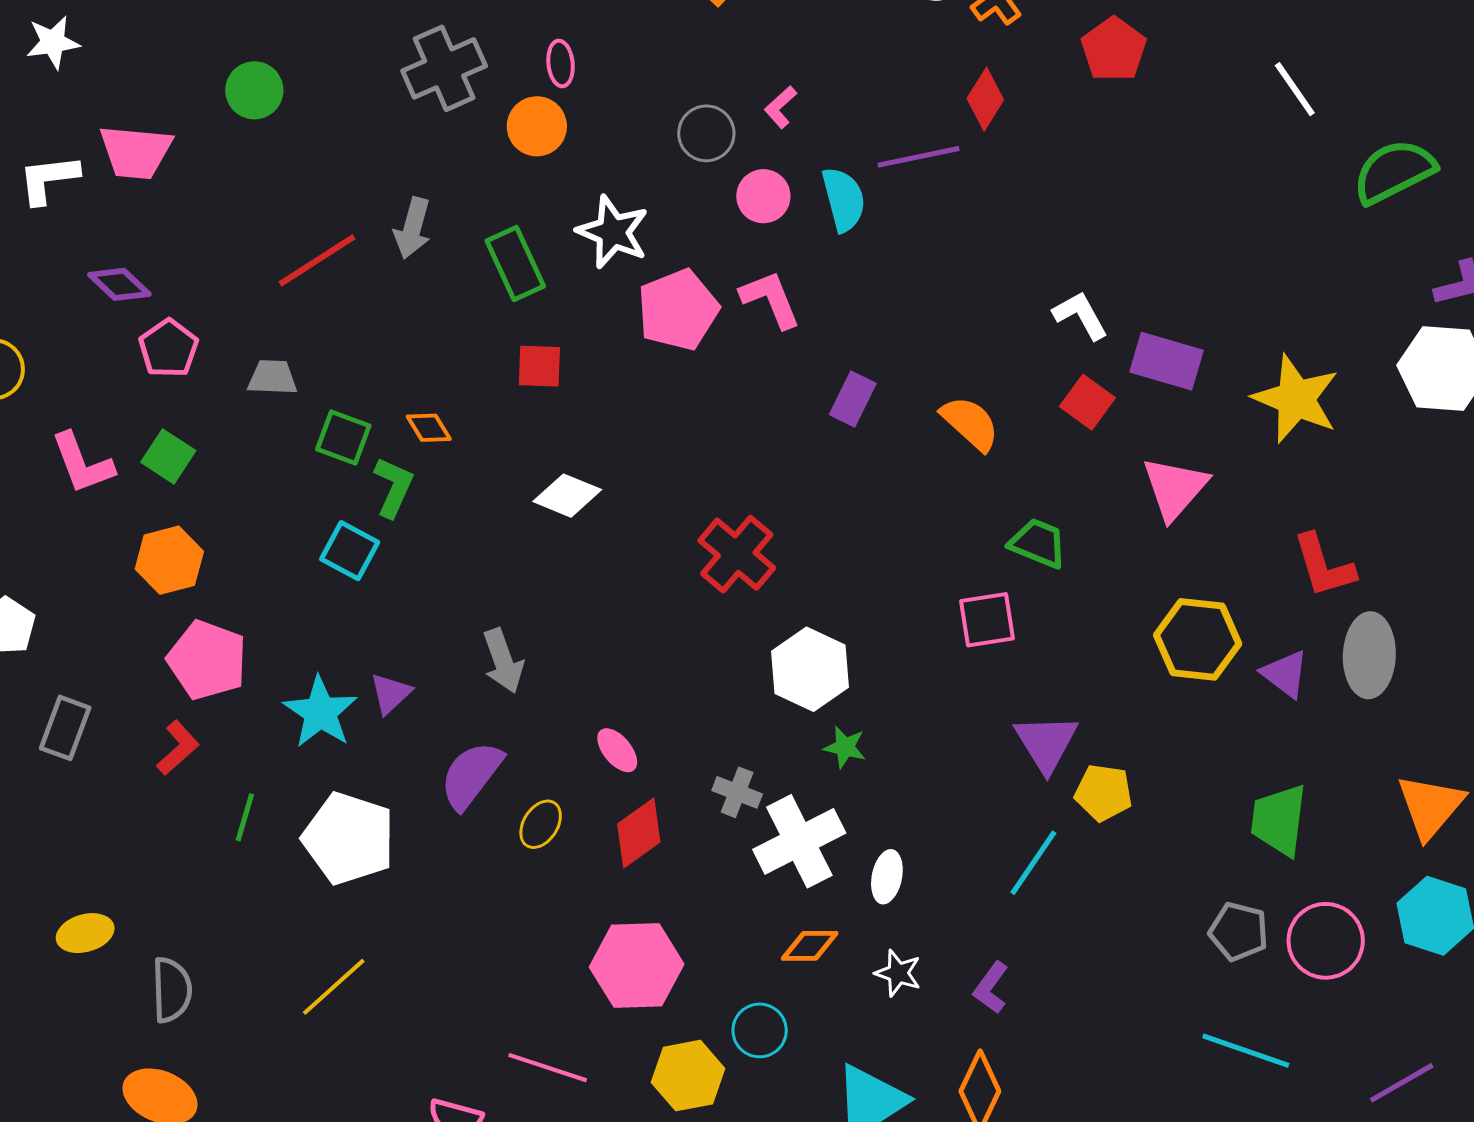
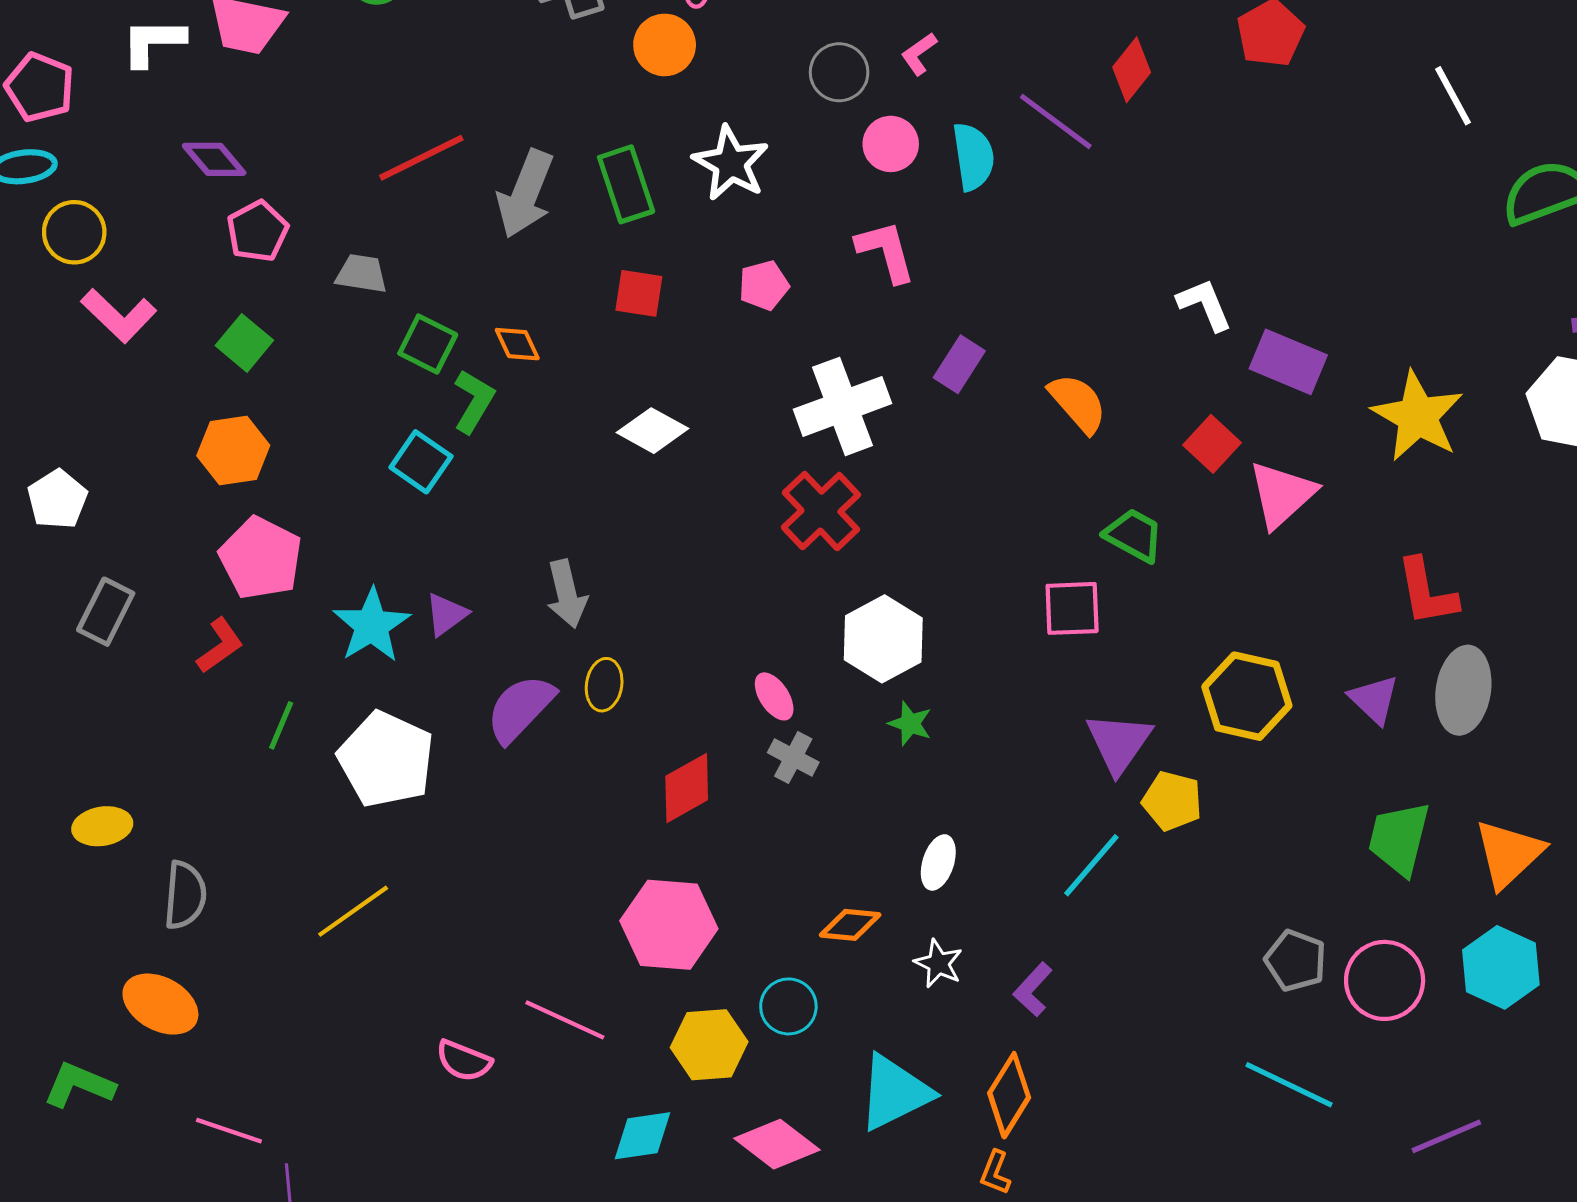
purple line: (919, 157) -> (1056, 121), turned 42
gray arrow: (413, 228) -> (525, 194), moved, size x1.4
pink pentagon: (678, 310) -> (764, 285), moved, size x0.6
red square: (1087, 402) -> (1212, 444), moved
pink L-shape: (82, 463) -> (119, 316), moved, turned -32
yellow hexagon: (1198, 639) -> (1247, 696), moved
pink ellipse: (617, 750) -> (774, 696), moved
green trapezoid: (1279, 820) -> (1399, 838), moved
yellow ellipse: (541, 824) -> (604, 685), moved, turned -30
white cross: (799, 841) -> (843, 406), moved

